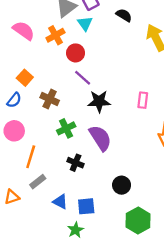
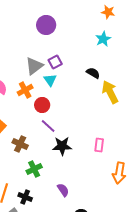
black semicircle: (124, 15) -> (93, 73), moved
purple semicircle: (100, 138) -> (63, 190), moved, size x0.6
black cross: (76, 163) -> (25, 197), moved

